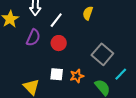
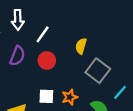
yellow semicircle: (88, 13) -> (81, 46), moved

